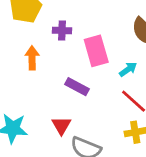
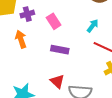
purple cross: (62, 31) -> (27, 14), moved
pink rectangle: (96, 51) -> (54, 21), moved, size x0.7

